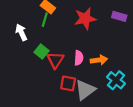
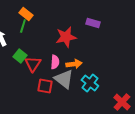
red star: (85, 19) -> (66, 37), moved
gray triangle: (85, 90) -> (64, 79), moved, turned -45

